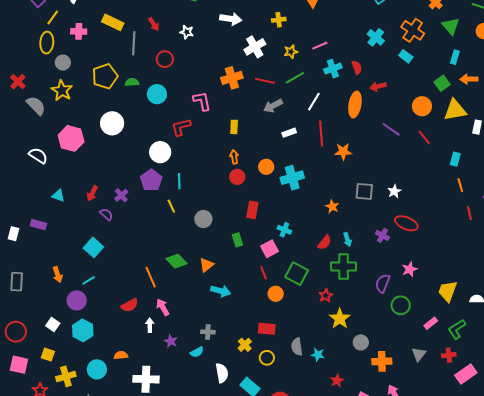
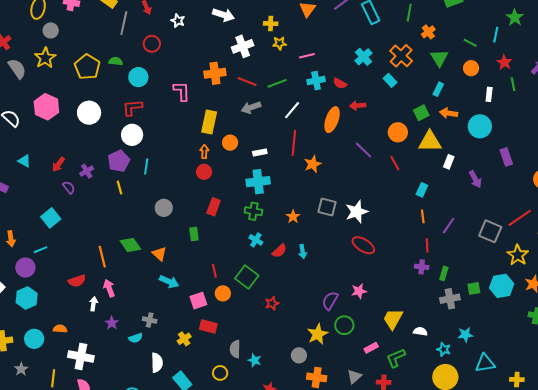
yellow star: (291, 52) -> (280, 43), moved
red semicircle: (357, 67) -> (340, 83), turned 128
yellow pentagon: (105, 76) -> (87, 67), moved, turned -30
white circle: (112, 123) -> (89, 113), moved
red L-shape: (181, 127) -> (132, 108), moved
yellow rectangle: (234, 127) -> (209, 122), size x1.6
white rectangle: (289, 133) -> (260, 152), moved
orange star: (343, 152) -> (313, 164), turned -30
orange circle: (266, 167) -> (230, 143), moved
white star: (394, 191) -> (357, 212), size x1.6
yellow line: (171, 206) -> (119, 187), moved
cyan cross: (284, 230) -> (256, 240), moved
purple cross: (382, 235) -> (422, 267), moved, turned -32
pink square: (269, 249) -> (198, 301), moved
orange triangle: (207, 265) -> (159, 254), turned -49
green cross: (344, 267) -> (253, 211), moved, size x0.7
yellow star: (340, 319) -> (318, 334), moved
yellow circle: (267, 358) -> (220, 373), moved

